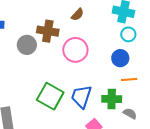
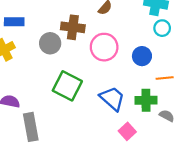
blue circle: (120, 58) -> (142, 56), moved
green square: (50, 96) -> (67, 86), moved
blue trapezoid: (81, 97) -> (112, 99), turned 115

